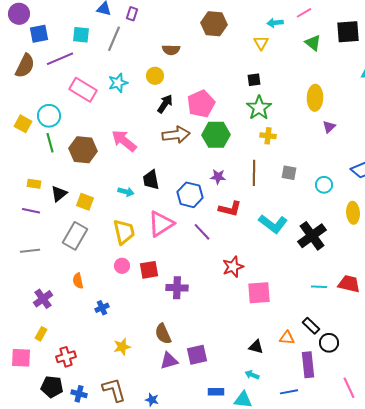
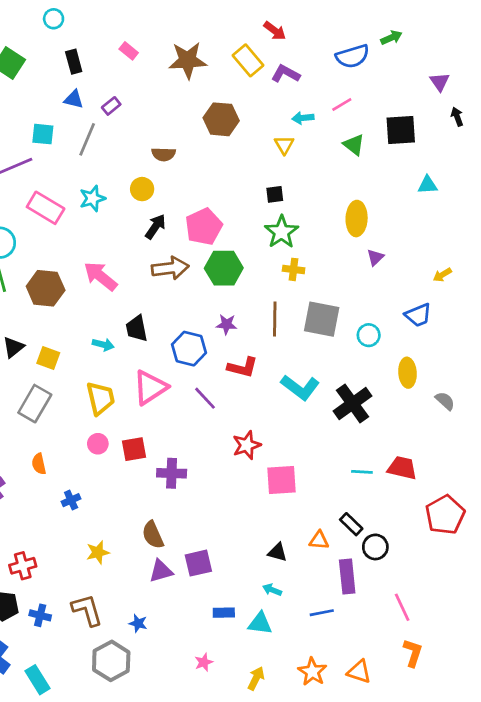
purple rectangle: (132, 14) -> (111, 106), turned 32
gray square: (289, 173) -> (322, 319), size x1.8

